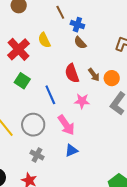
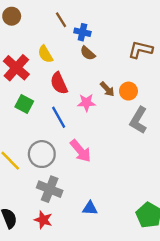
red semicircle: (72, 73) -> (59, 83), moved
pink star: (82, 101) -> (86, 103), moved
blue triangle: (71, 150) -> (90, 208), moved, turned 32
gray cross: (37, 155) -> (50, 189), size x1.5

